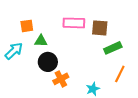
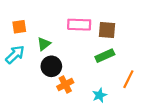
orange square: (27, 26) -> (19, 27), moved
green triangle: (41, 41) -> (44, 44), turned -40
green rectangle: (113, 48) -> (105, 56), moved

